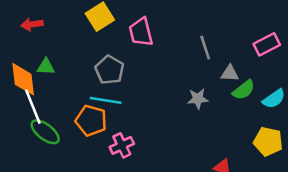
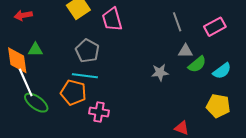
gray line: (205, 48) -> (177, 22), moved
pink cross: (122, 145) -> (99, 112), turned 36

